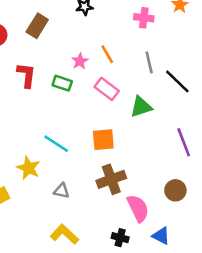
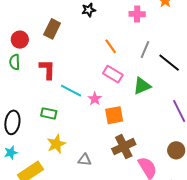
pink star: (80, 61) -> (95, 99), moved
gray line: (149, 62) -> (145, 50), turned 42
green rectangle: (62, 83) -> (49, 113), moved
cyan line: (56, 144) -> (71, 91), moved
yellow star: (29, 168) -> (56, 144), turned 30

